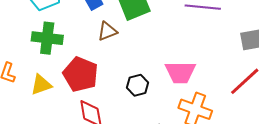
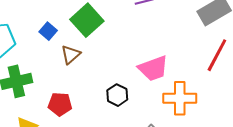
red pentagon: (81, 74) -> (60, 104), size x0.7

